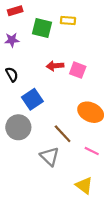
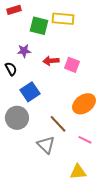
yellow rectangle: (68, 20) -> (63, 19), size x1.5
purple star: (12, 40) -> (24, 51), moved
orange ellipse: (91, 112) -> (84, 104), turned -60
yellow triangle: (84, 186) -> (78, 172), turned -42

